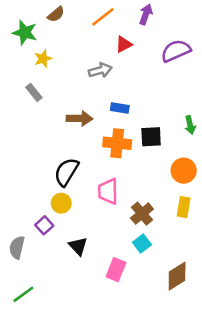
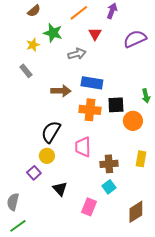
brown semicircle: (56, 14) -> (34, 11), moved
green star: (25, 33) -> (53, 33), moved
red triangle: (124, 44) -> (95, 34), turned -32
blue rectangle: (120, 108) -> (92, 83), size x1.5
orange circle: (184, 171) -> (133, 121), moved
brown cross: (142, 214) -> (109, 164), turned 36
gray semicircle: (17, 247) -> (13, 202), moved

